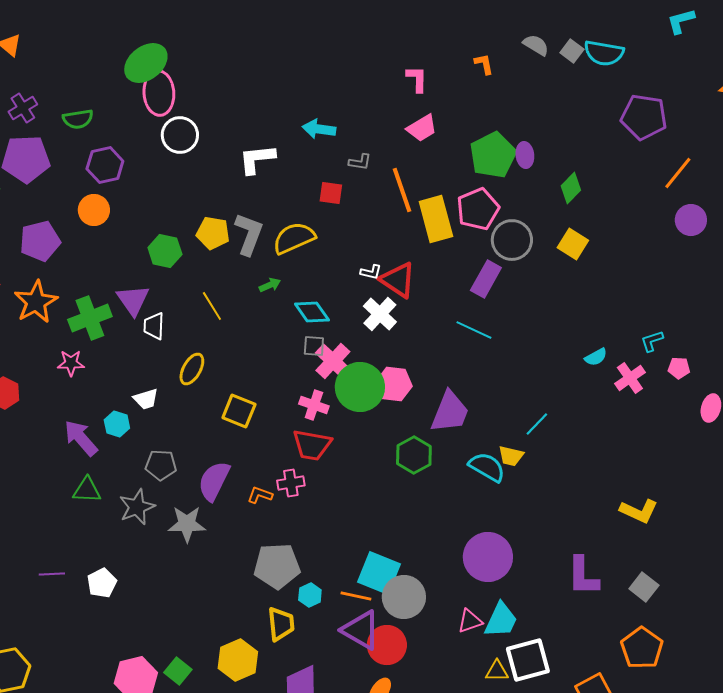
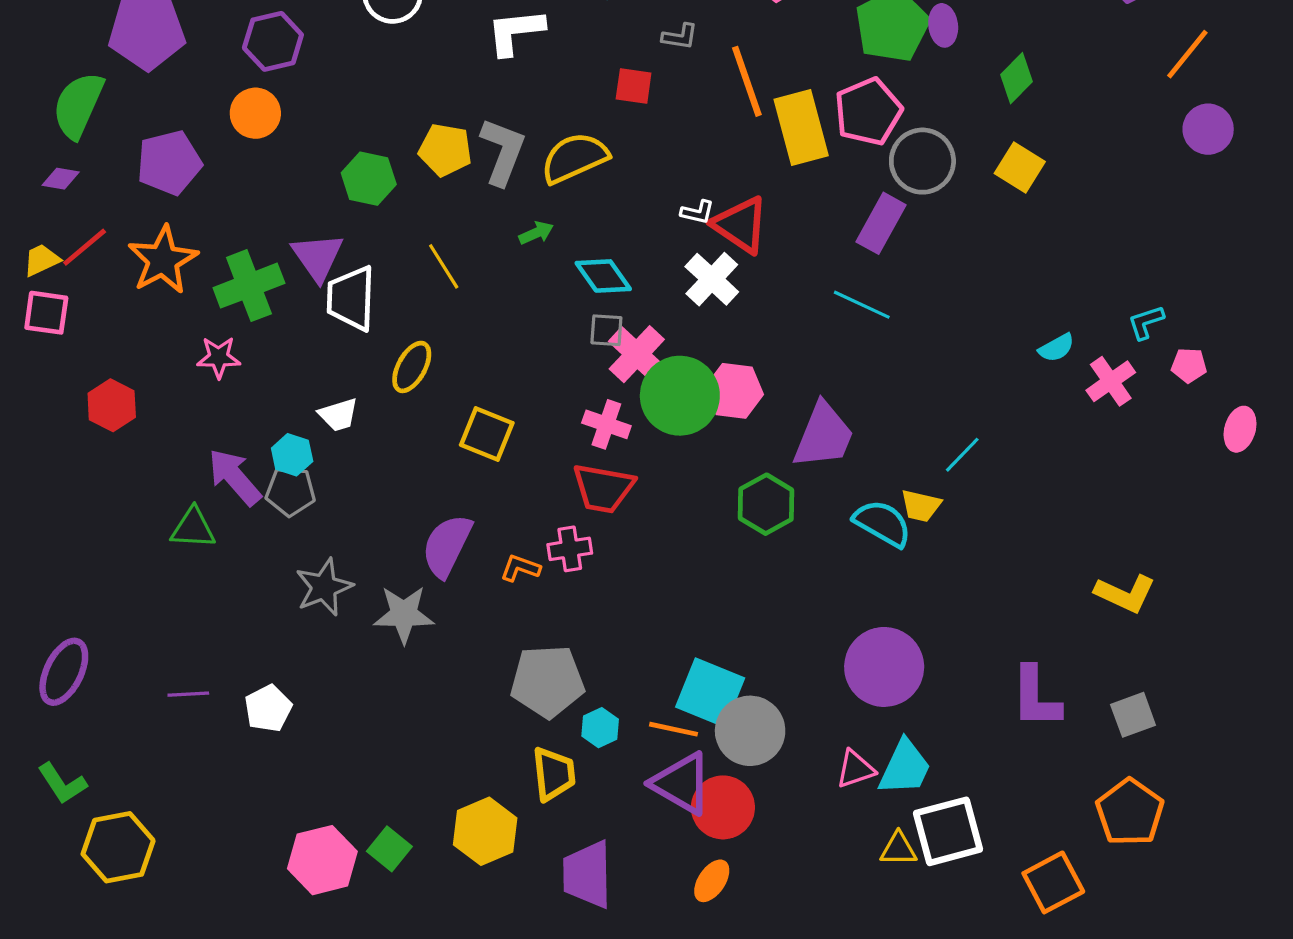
white trapezoid: (154, 326) -> (351, 298), size x1.5
gray pentagon: (161, 465) -> (290, 491), moved
green triangle: (87, 490) -> (193, 528), moved
gray square: (644, 587) -> (1133, 715), turned 32

